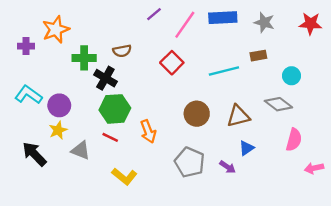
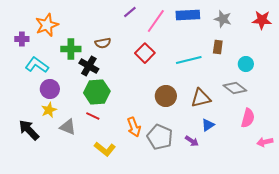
brown rectangle: (258, 56) -> (218, 47), turned -72
cyan L-shape: (28, 95) -> (37, 65), moved
orange arrow: (148, 131) -> (134, 127), moved

